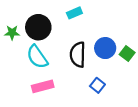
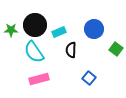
cyan rectangle: (74, 13) -> (59, 32), moved
blue circle: (105, 48) -> (94, 29), moved
black semicircle: (78, 55) -> (71, 50), size x0.7

